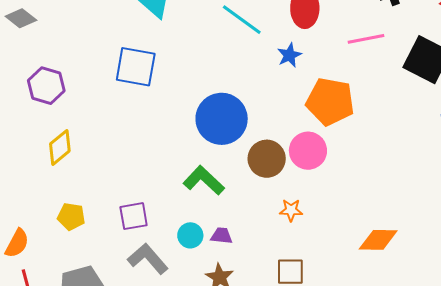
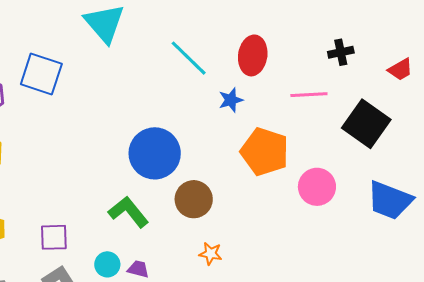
blue square: (136, 67) -> (41, 74), moved
pink circle: (308, 151) -> (317, 187), moved

